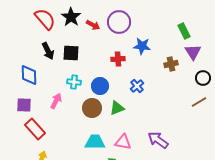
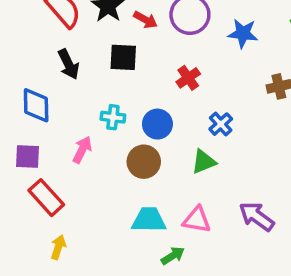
blue star: (142, 46) -> (243, 33), moved
black square: (71, 53) -> (123, 57), moved
red cross: (118, 59) -> (188, 78), turned -32
green triangle: (117, 108) -> (204, 162), moved

